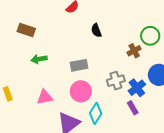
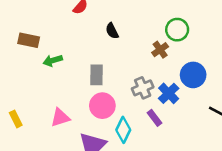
green arrow: (39, 59) -> (53, 60), moved
gray rectangle: (79, 65) -> (97, 75), turned -72
purple rectangle: (133, 108) -> (154, 118), moved

